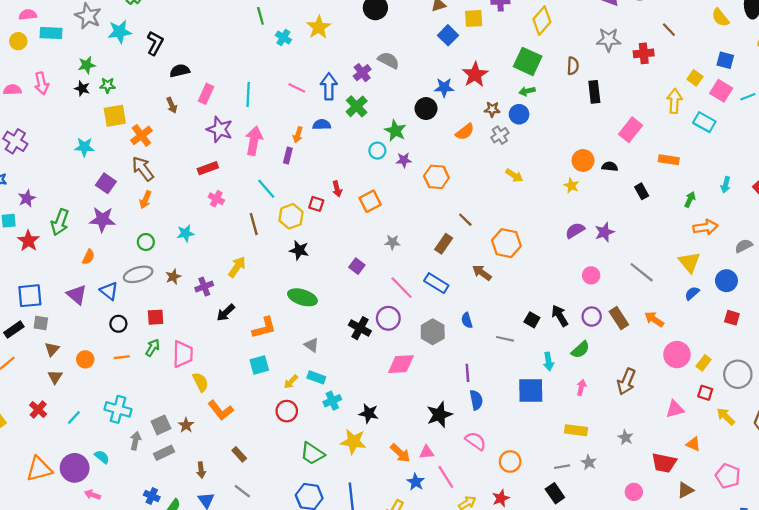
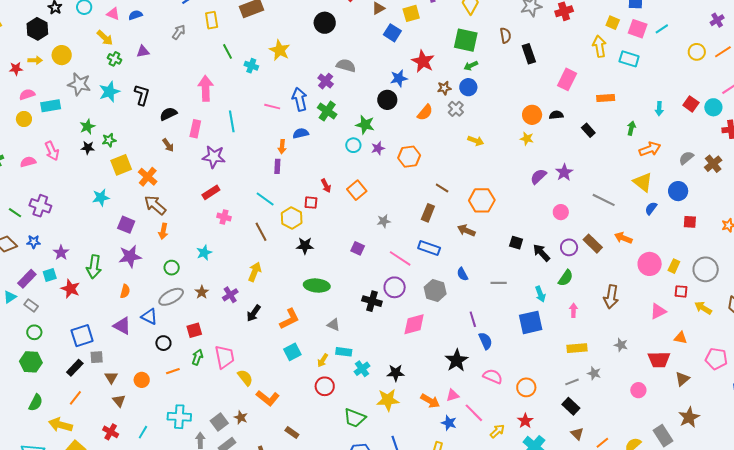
pink arrow: (254, 141) -> (206, 88), moved
black square: (532, 320) -> (516, 243), moved

